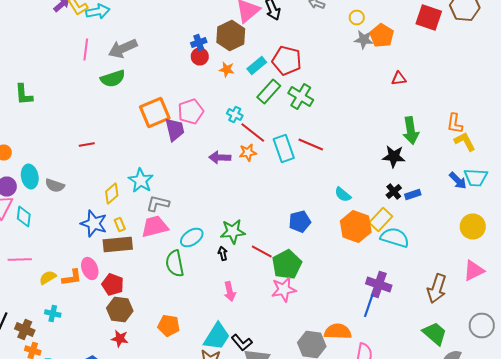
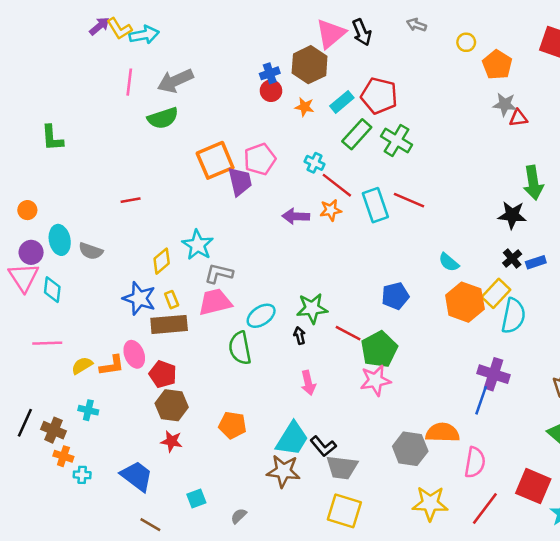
gray star: (364, 40) -> (505, 104), moved
cyan semicircle: (395, 238) -> (513, 316), turned 84

